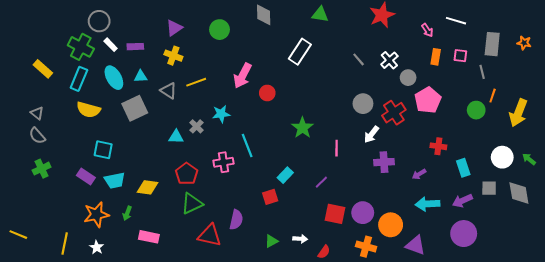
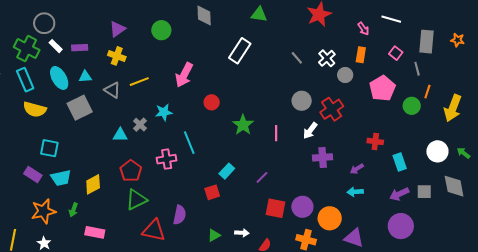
pink square: (460, 56) -> (396, 53), turned 32
orange rectangle: (436, 57) -> (361, 55), moved
cyan rectangle: (79, 79) -> (25, 80), turned -45
red circle: (267, 93) -> (212, 102), moved
pink pentagon: (428, 100) -> (382, 88), moved
pink line: (337, 148) -> (276, 133), moved
yellow diamond: (148, 187) -> (93, 184), turned -35
gray square: (489, 188) -> (424, 192), moved
cyan arrow: (427, 204) -> (355, 192), moved, size x0.7

